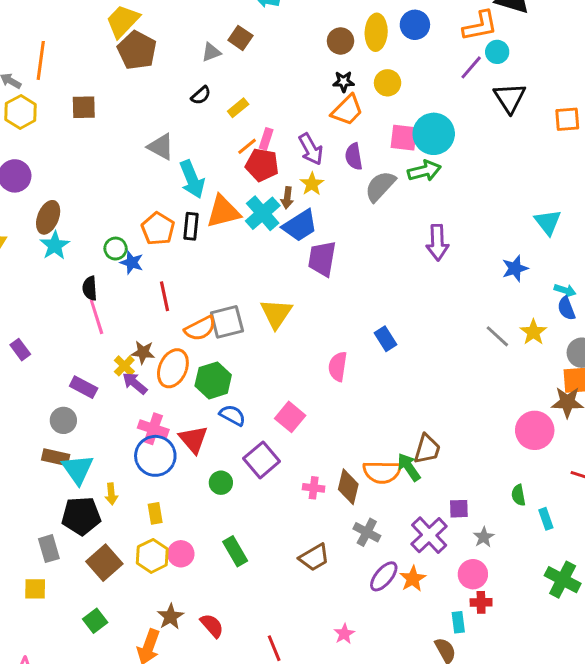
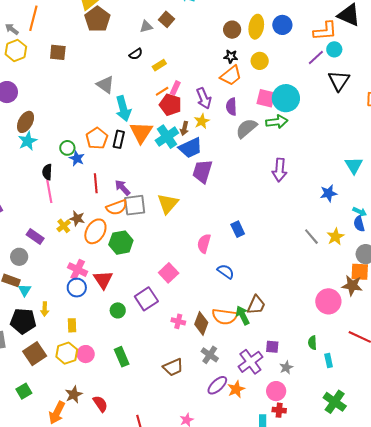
orange triangle: (223, 212) -> (141, 132), turned -50
purple arrow: (135, 383) -> (123, 188), moved
blue semicircle: (232, 415) -> (226, 272), moved
blue circle: (155, 456) -> (77, 288), size x0.7
cyan triangle: (78, 469) -> (25, 290), size x0.6

